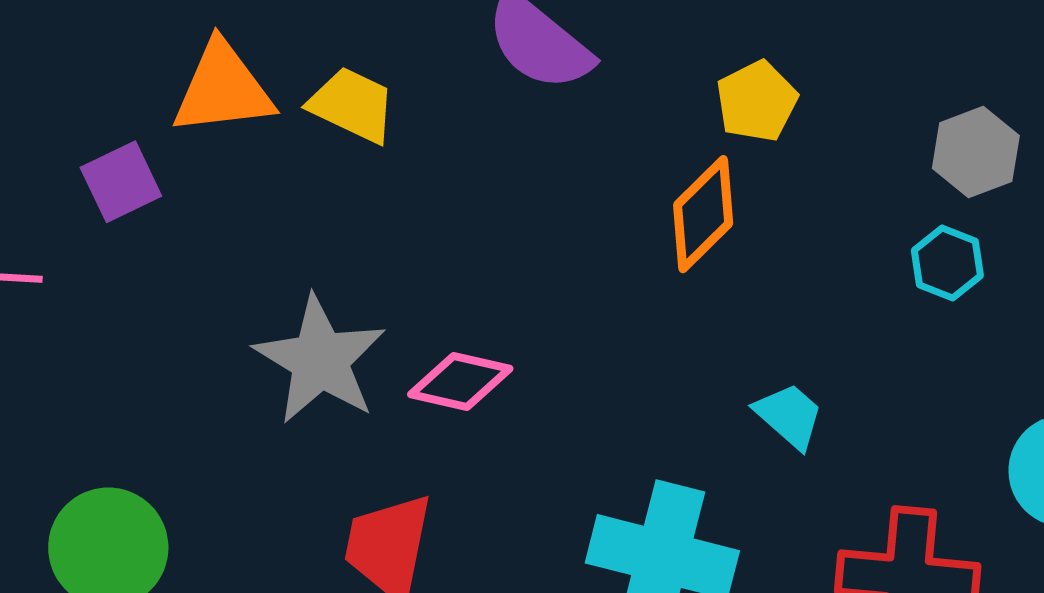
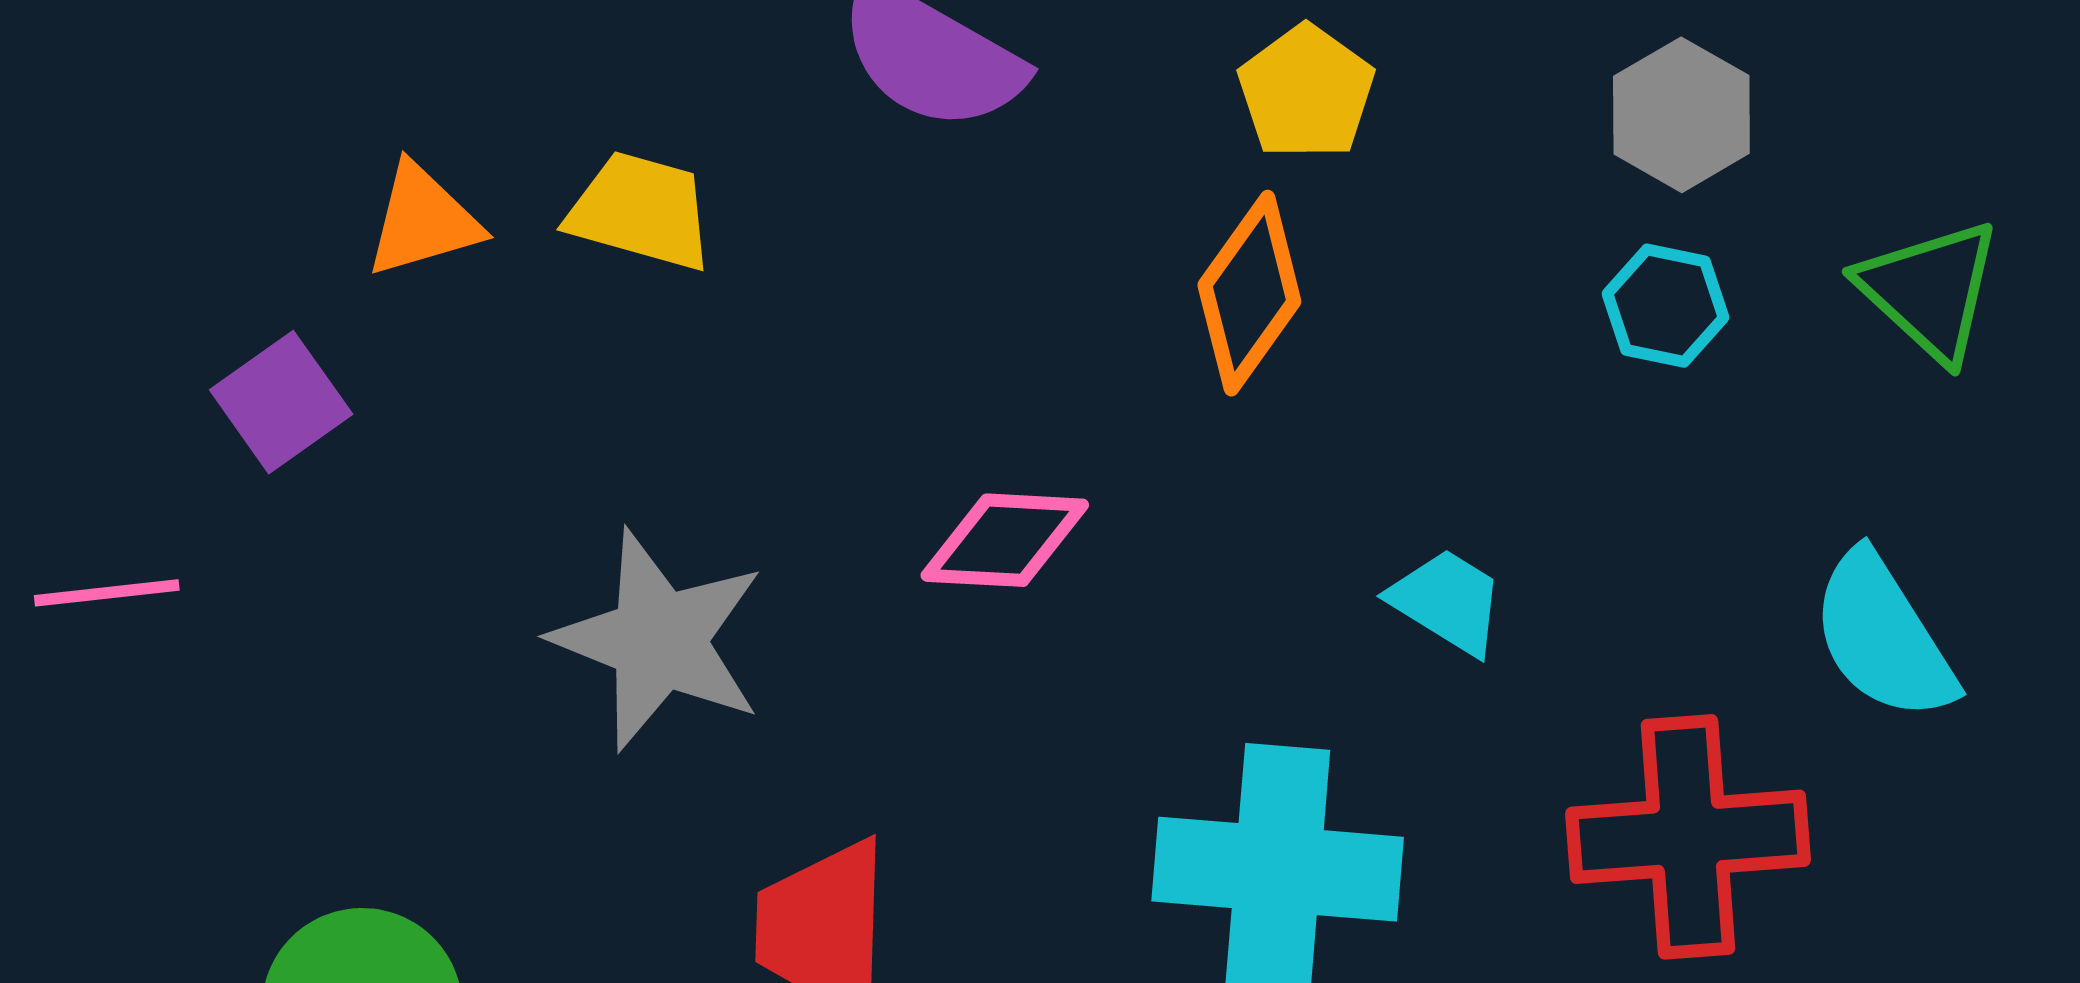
orange triangle: (223, 89) -> (423, 220), size x0.7
pink diamond: (460, 382) -> (1005, 540), moved

